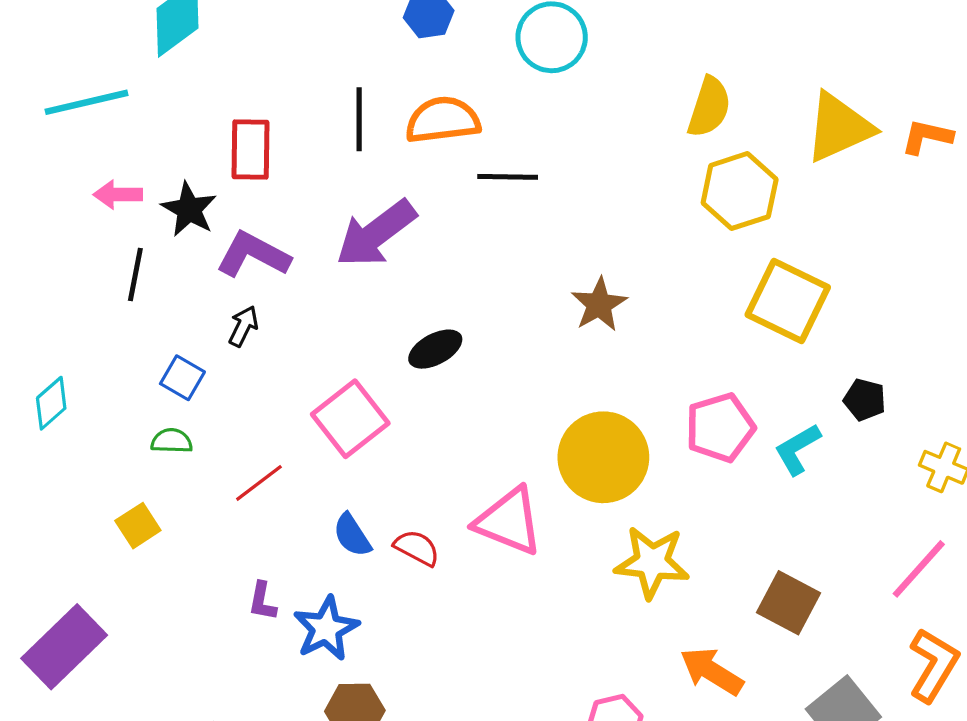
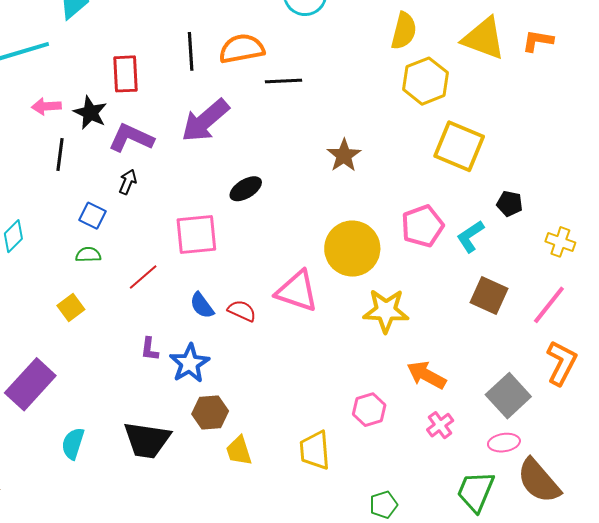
yellow triangle: (839, 127) -> (484, 38), turned 48
pink square: (350, 419) -> (196, 234), turned 36
brown square: (789, 603) -> (489, 295), moved

